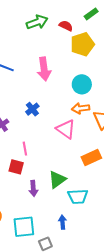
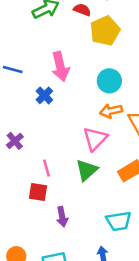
blue cross: (32, 109) -> (44, 95), moved
pink triangle: (66, 129) -> (95, 139), turned 45
green triangle: (57, 180) -> (87, 170), moved

